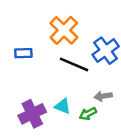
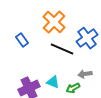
blue rectangle: (23, 53) -> (22, 40), turned 56

